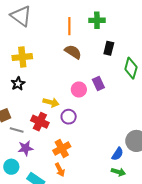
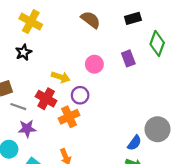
black rectangle: (109, 48) -> (133, 18), turned 56
yellow cross: (22, 57) -> (31, 22), turned 30
purple rectangle: (98, 83) -> (128, 58), moved
orange cross: (62, 149) -> (69, 117), moved

